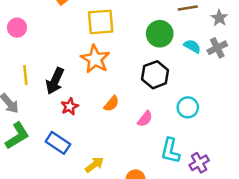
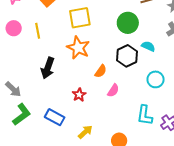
cyan semicircle: (192, 46) -> (148, 46), moved
yellow line: (25, 75) -> (38, 31), moved
orange semicircle: (111, 104) -> (101, 71), moved
red star: (70, 106) -> (79, 95), moved
pink semicircle: (145, 119) -> (113, 91), moved

